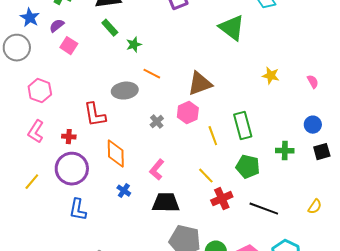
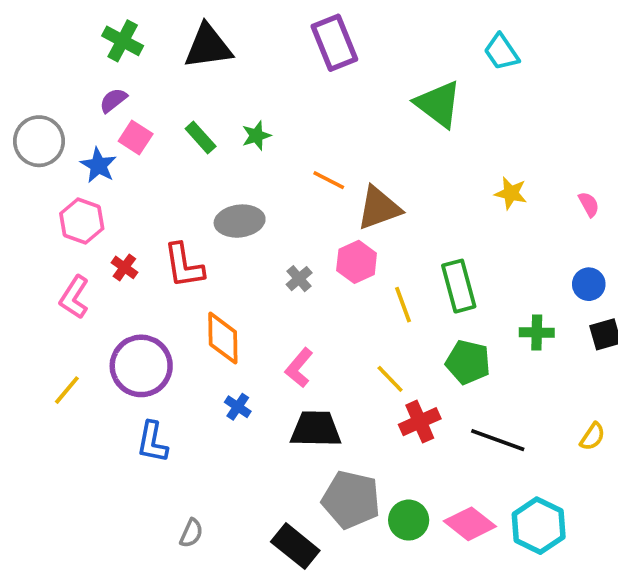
blue star: (30, 18) -> (98, 165), moved
green rectangle: (110, 28) -> (201, 137), moved
orange line: (152, 74) -> (329, 180), moved
red cross: (69, 137) -> (124, 267), moved, turned 32

